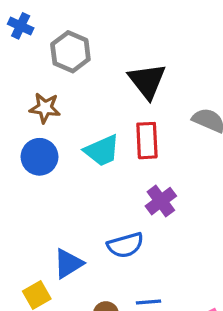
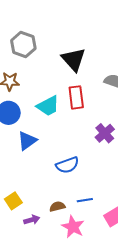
purple cross: (161, 201) -> (105, 133), moved
blue triangle: (68, 264) -> (27, 141), moved

